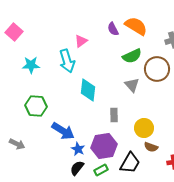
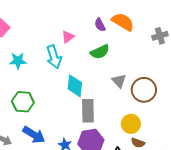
green semicircle: (132, 56) -> (100, 52), moved
brown circle: (157, 69) -> (144, 90), moved
gray rectangle: (114, 115) -> (88, 111), moved, size x1.6
blue arrow: (63, 131) -> (34, 135), moved

